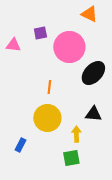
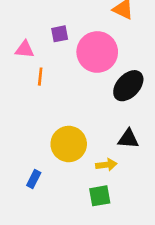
orange line: (49, 87) -> (40, 77), moved
yellow arrow: (76, 134) -> (106, 165), turned 84

